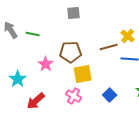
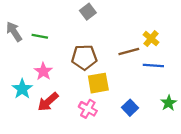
gray square: (74, 13) -> (88, 12), turned -32
pink star: (46, 64) -> (43, 71), moved
red arrow: (36, 101) -> (48, 102), moved

